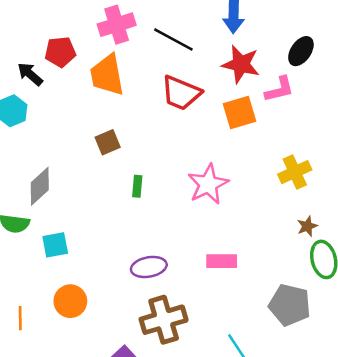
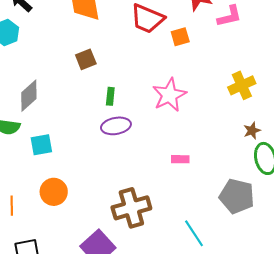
orange square: (240, 112) -> (180, 37), moved, size x0.7
pink rectangle: (222, 261) -> (180, 159), size x0.7
purple ellipse: (149, 267) -> (116, 126), moved

